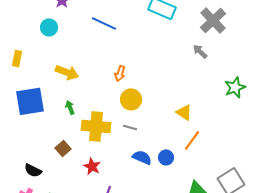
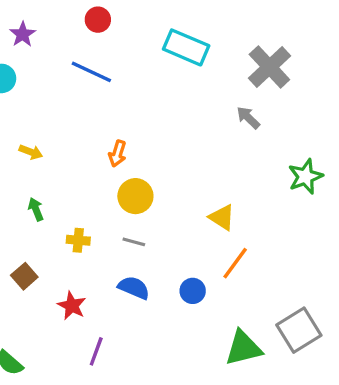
yellow arrow: (67, 72) -> (31, 152), size x0.6
yellow cross: (96, 126) -> (78, 240), size x0.5
blue semicircle: (142, 157) -> (134, 288), moved

